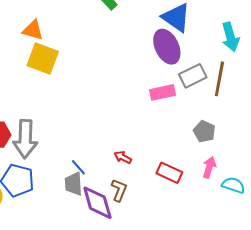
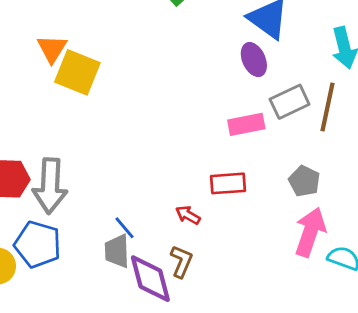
orange triangle: (33, 30) -> (52, 49), moved, turned 45
purple ellipse: (167, 47) -> (254, 60), size x0.7
pink arrow: (209, 167) -> (310, 232), size x1.6
red rectangle: (169, 173) -> (228, 183), moved, turned -30

